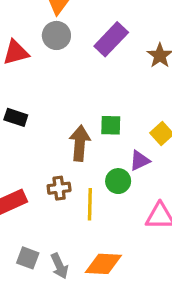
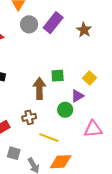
gray circle: (56, 35) -> (29, 24), moved
yellow line: (90, 204) -> (49, 138), moved, turned -66
gray square: (28, 258) -> (14, 153), moved

